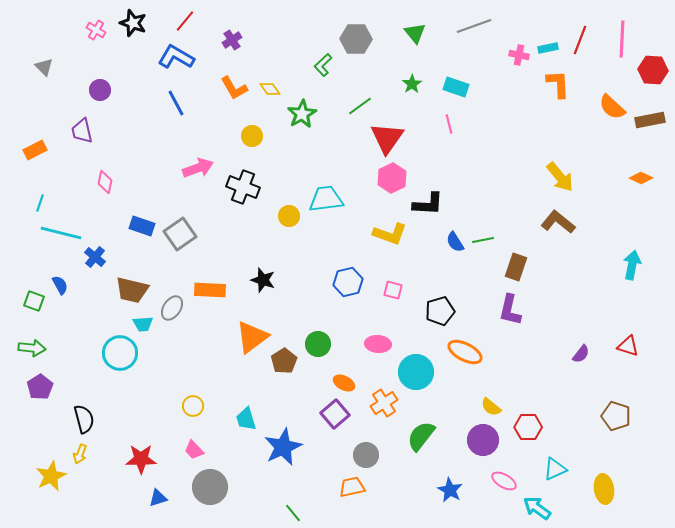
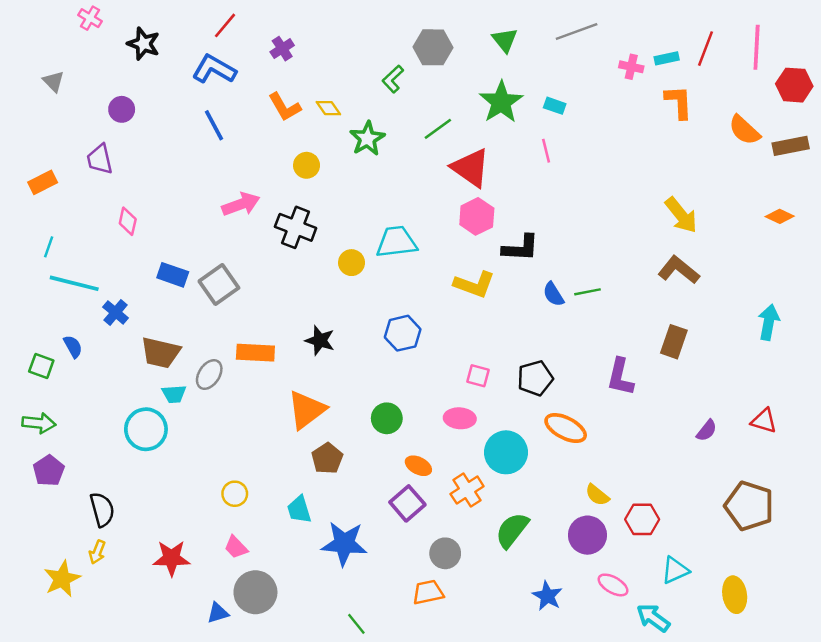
black star: (133, 23) -> (144, 44), moved
pink cross: (96, 30) -> (90, 18), moved
green star: (412, 84) -> (501, 102), size x1.8
cyan rectangle: (456, 87) -> (555, 106), size x0.7
red triangle: (387, 138) -> (471, 168), turned -30
brown rectangle: (516, 267) -> (674, 342), moved
blue hexagon: (348, 282) -> (403, 333), moved
pink square: (393, 290) -> (478, 376), moved
brown pentagon: (284, 361) -> (327, 458), moved
brown pentagon: (616, 416) -> (749, 506), size x1.4
blue star: (283, 447) -> (344, 544), turned 30
blue triangle: (158, 498) -> (218, 613), moved

